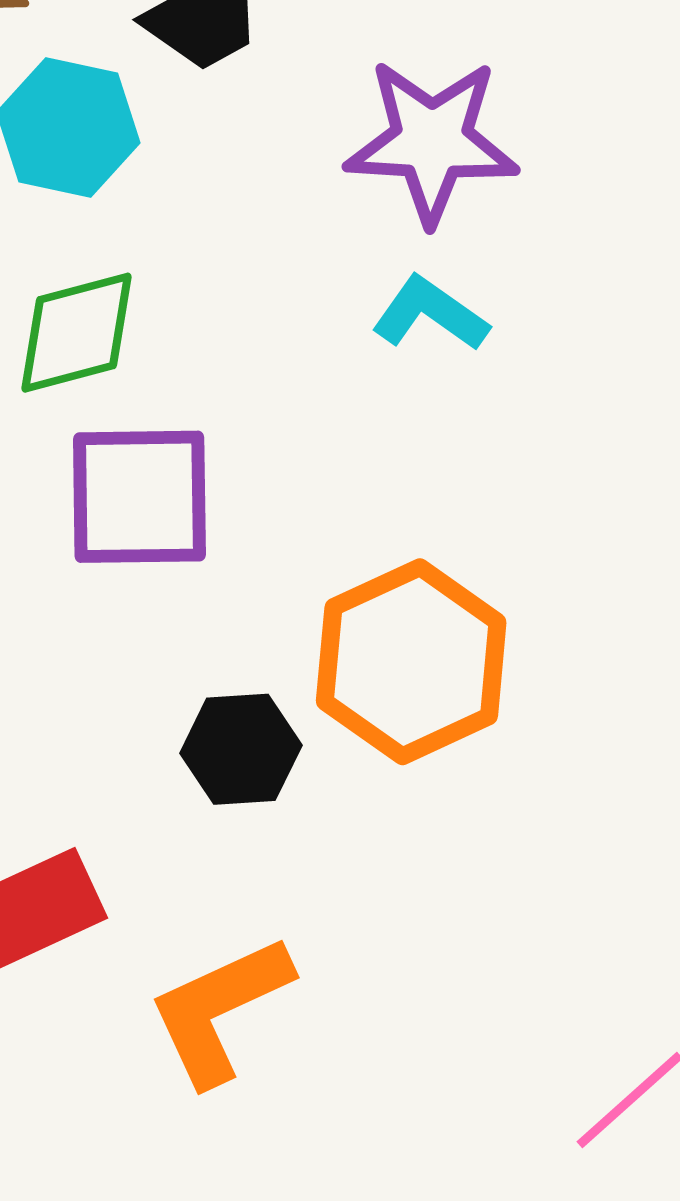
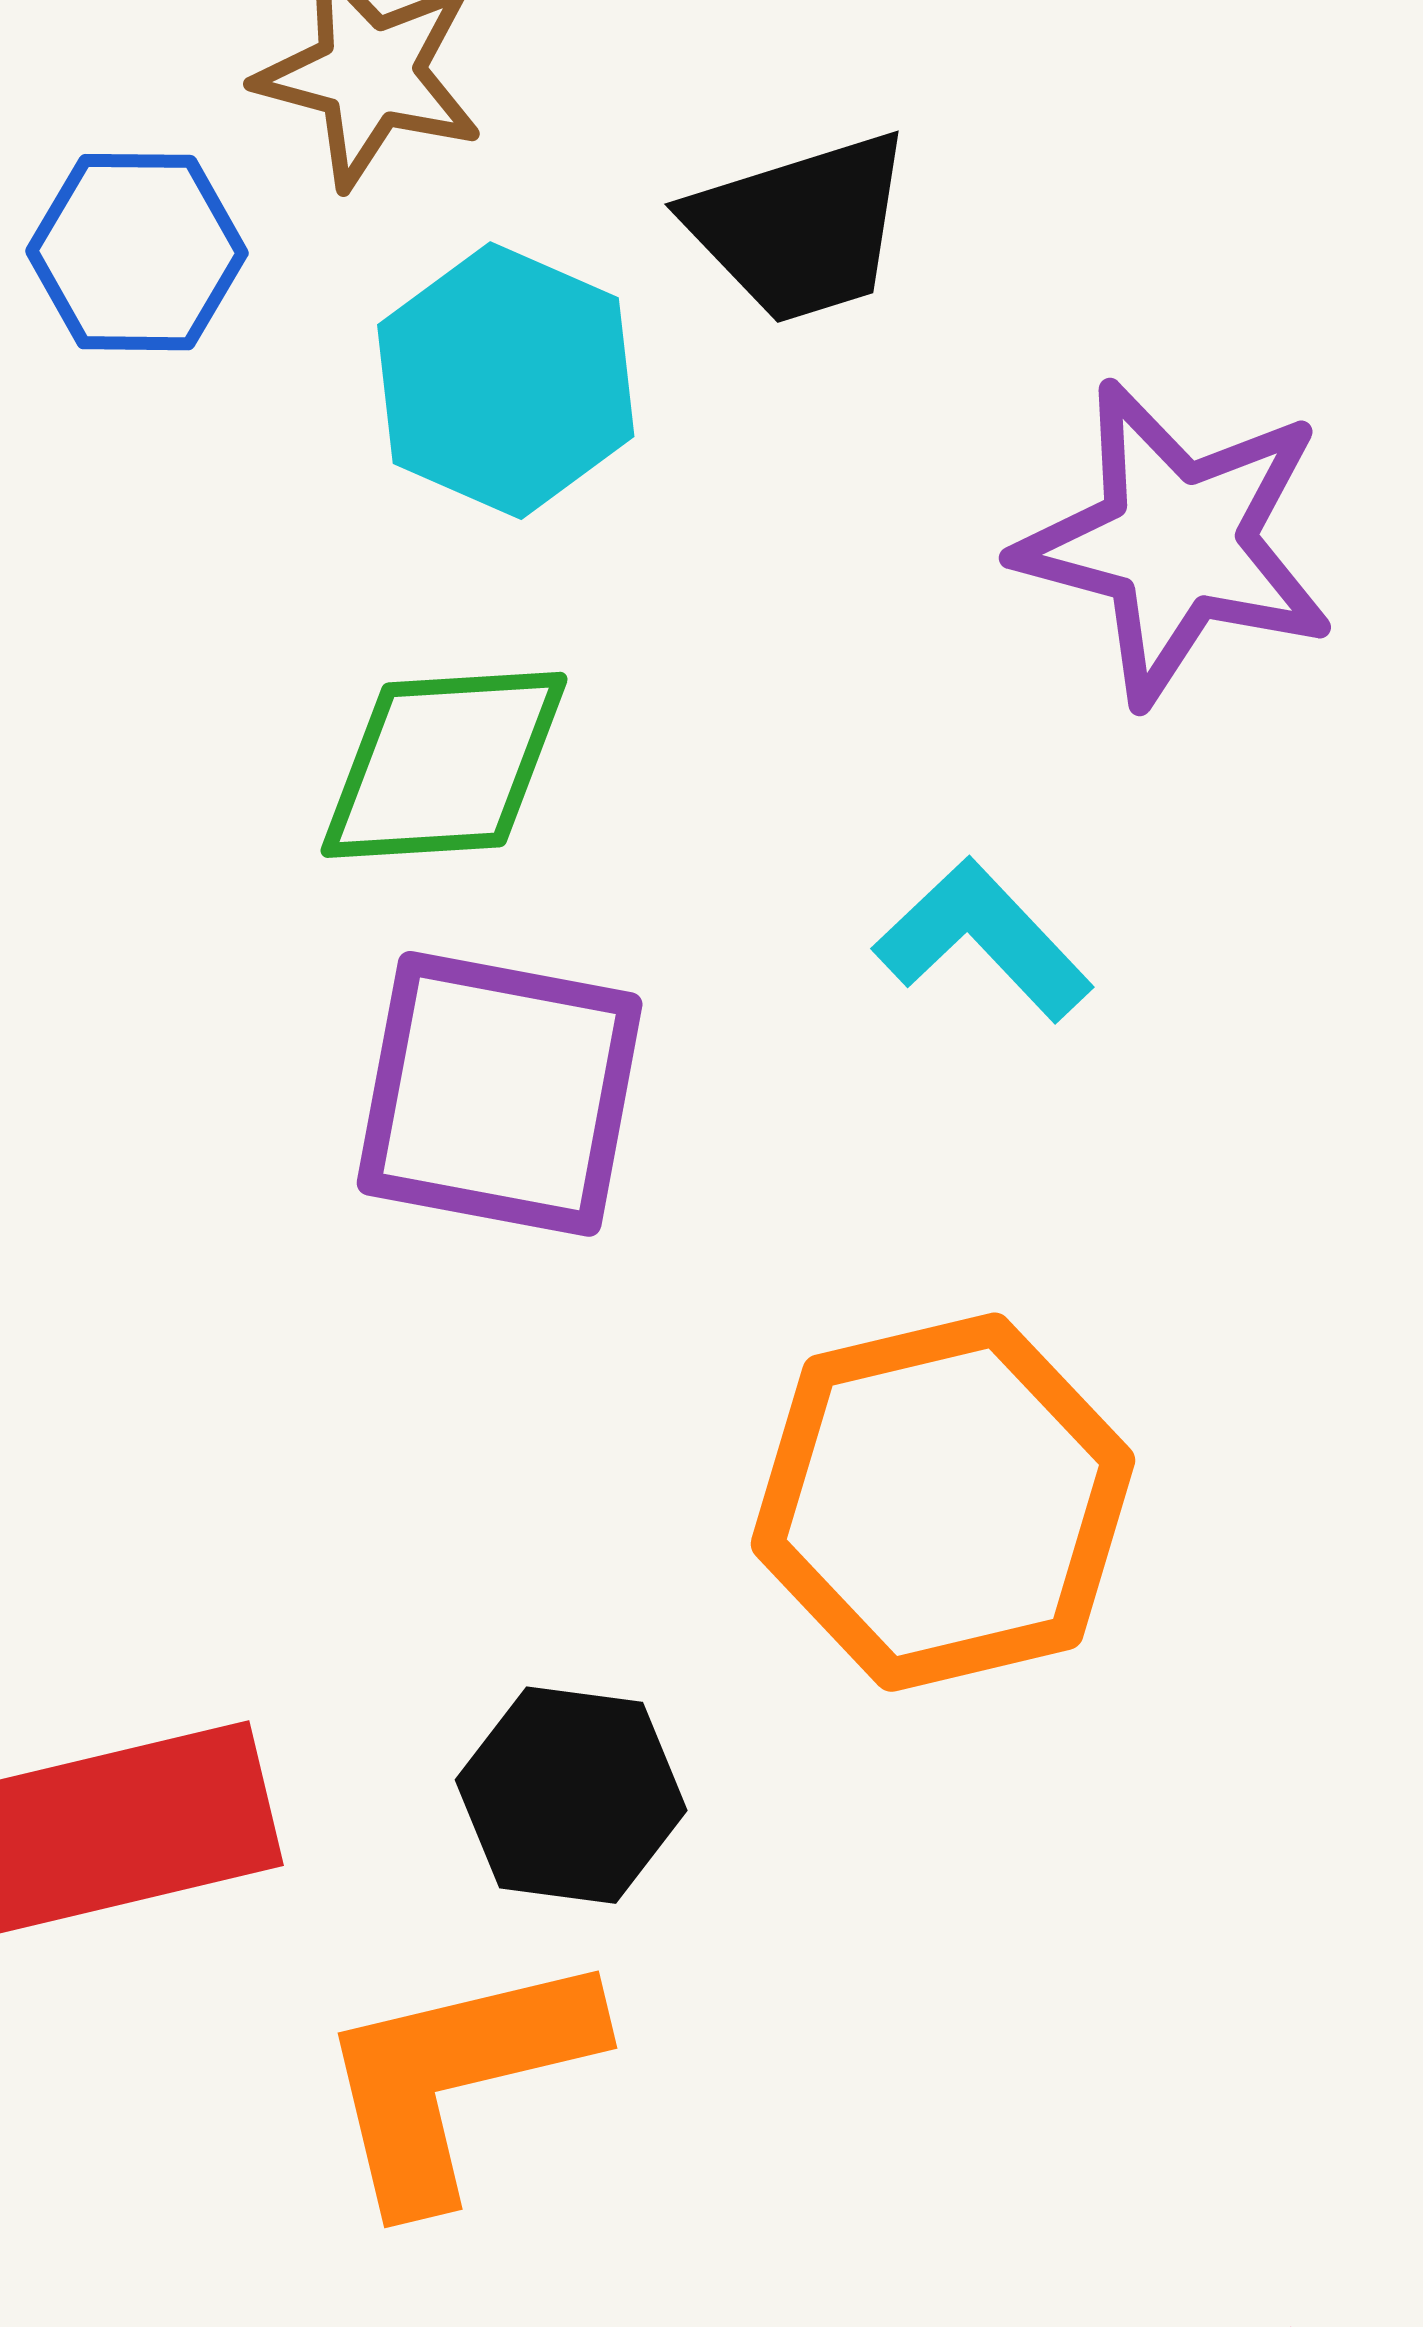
cyan L-shape: (430, 314) -> (983, 940), moved
black hexagon: (241, 749) -> (571, 1795), moved

